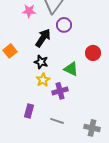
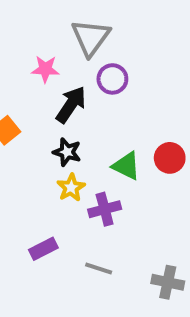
pink star: (29, 11) -> (45, 69), moved
red circle: (93, 53) -> (170, 158), moved
purple rectangle: (29, 111) -> (43, 249), turned 48

